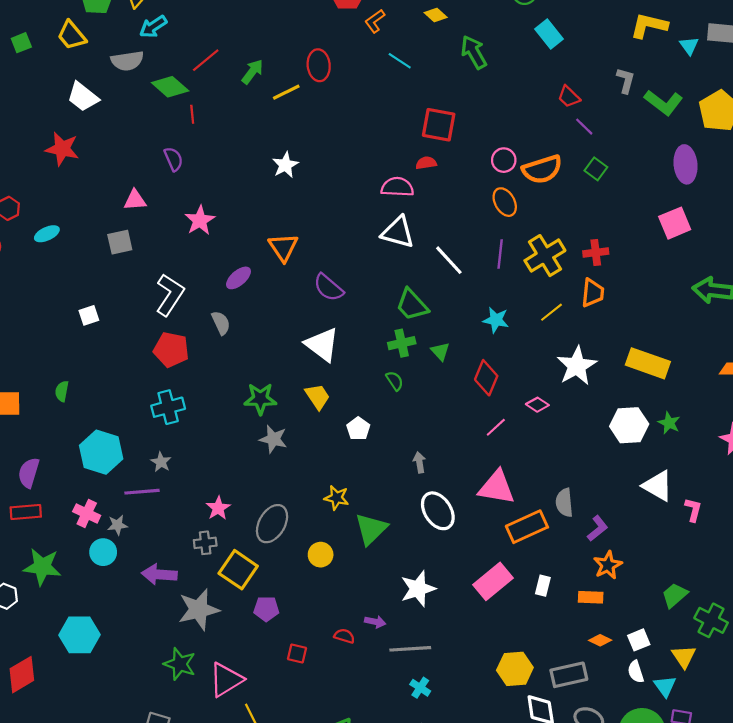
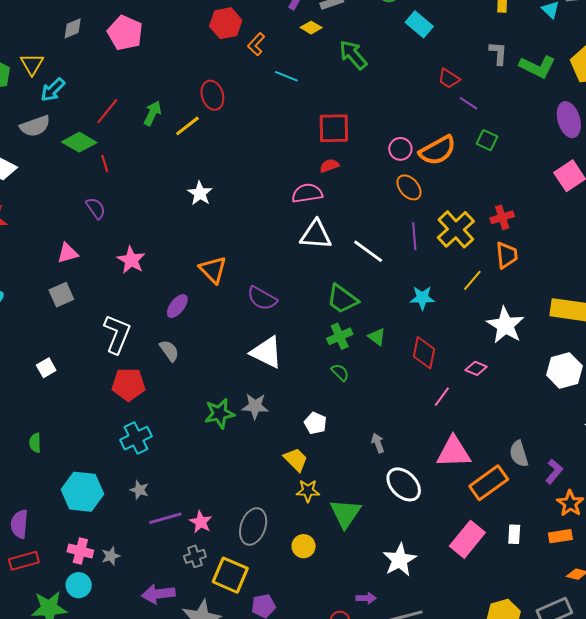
yellow trapezoid: (317, 397) -> (296, 460), moved
gray star: (273, 439) -> (255, 406), moved
purple line: (142, 492) -> (165, 518), moved
cyan circle: (103, 552) -> (79, 585), moved

